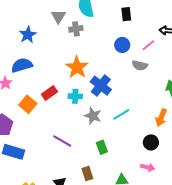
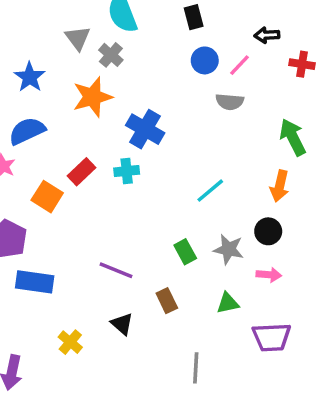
gray cross: (76, 29) -> (111, 55), turned -32
blue circle: (122, 45) -> (205, 60), moved
orange star: (77, 67) -> (92, 97), moved, turned 30
blue cross: (101, 86) -> (145, 129), moved
gray star: (93, 116) -> (229, 249), moved
purple line: (62, 141) -> (116, 270), moved

